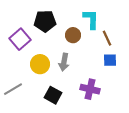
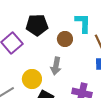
yellow circle: (40, 64) -> (32, 79), moved

